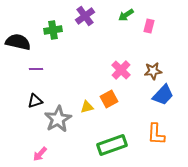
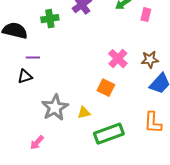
orange square: (109, 99) -> (106, 88), turned -36
black triangle: (35, 101) -> (25, 77), moved
yellow triangle: (87, 107) -> (84, 113), moved

